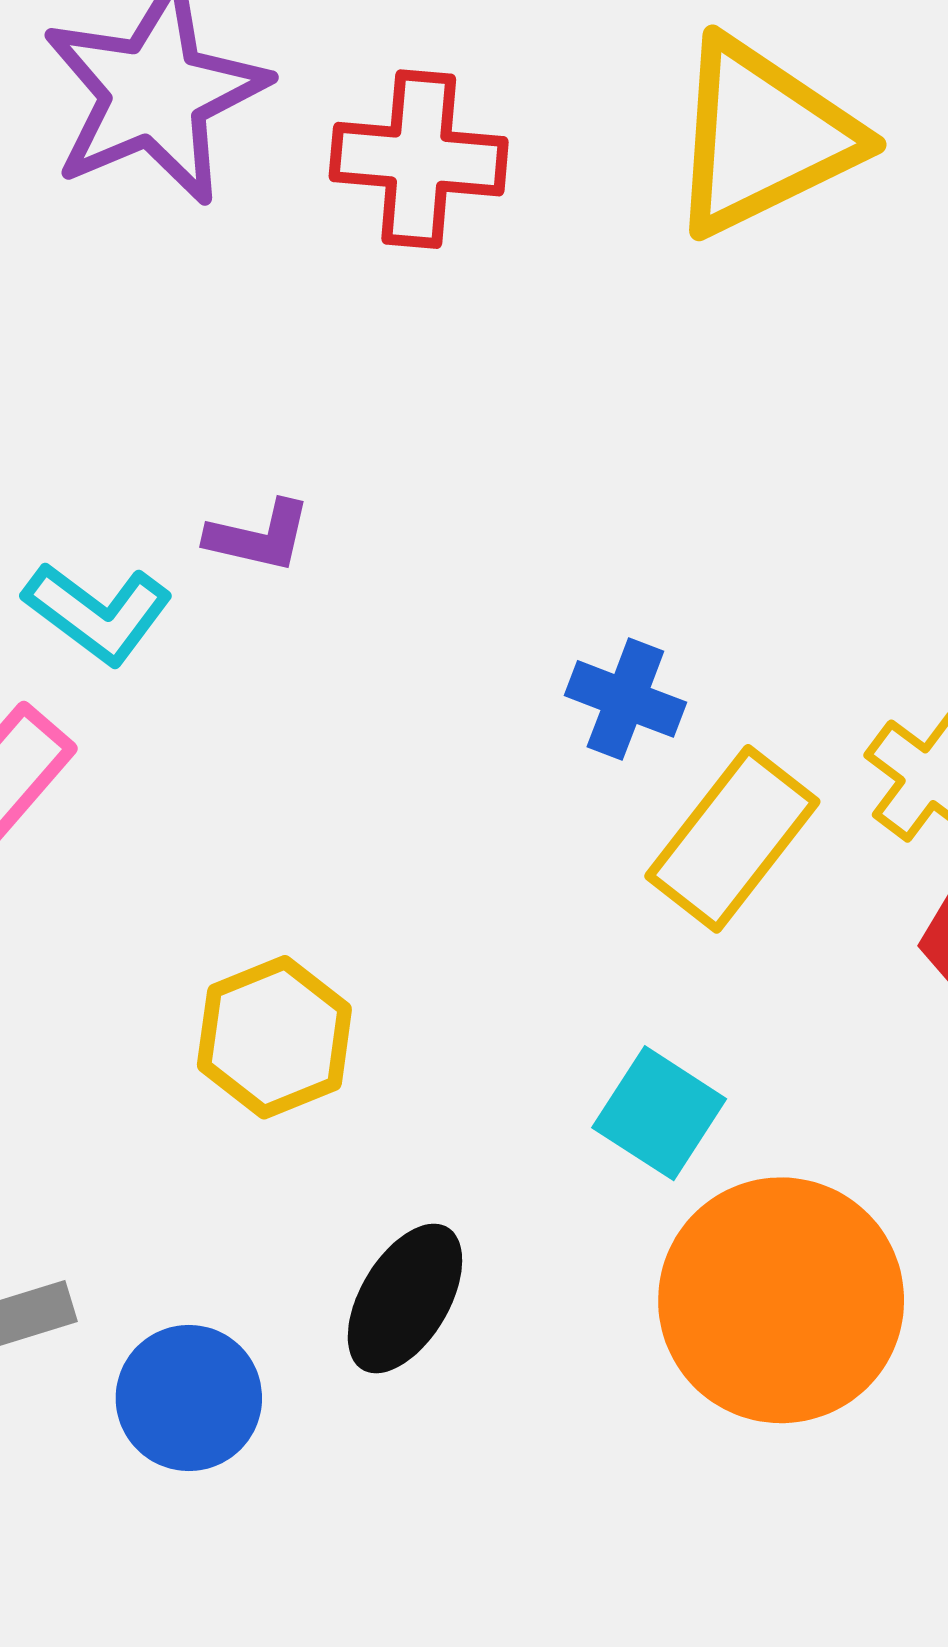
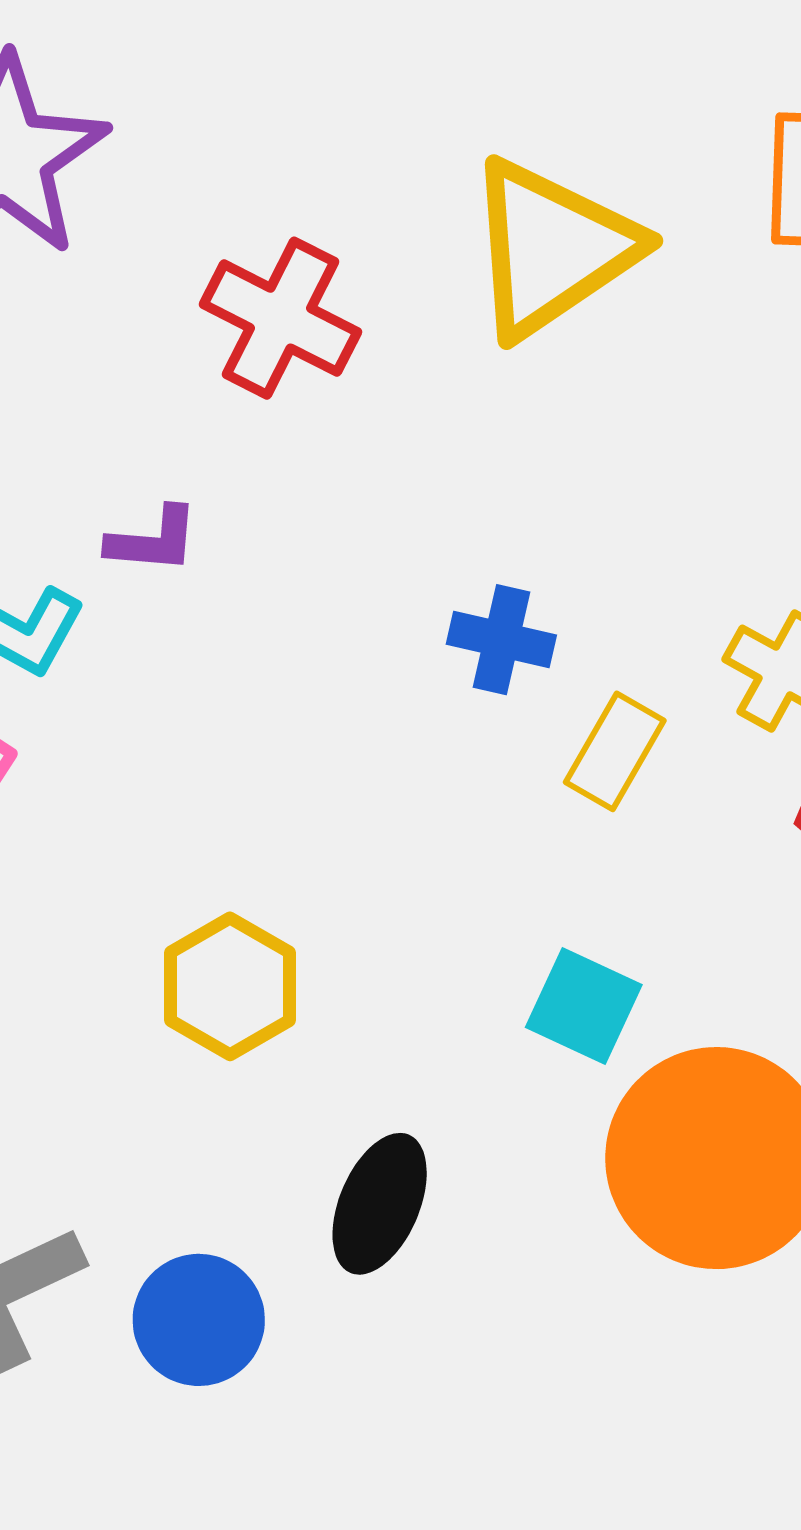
yellow triangle: (763, 137) -> (552, 248), moved
red cross: (419, 159) -> (280, 318), moved, turned 30
yellow rectangle: (732, 839) -> (615, 751), size x0.7

